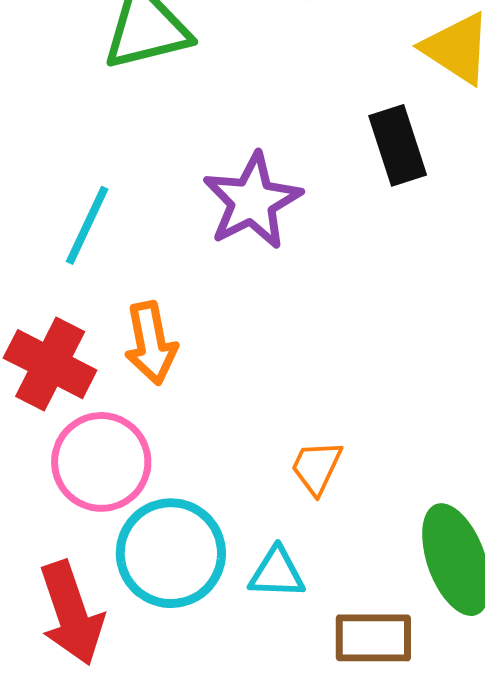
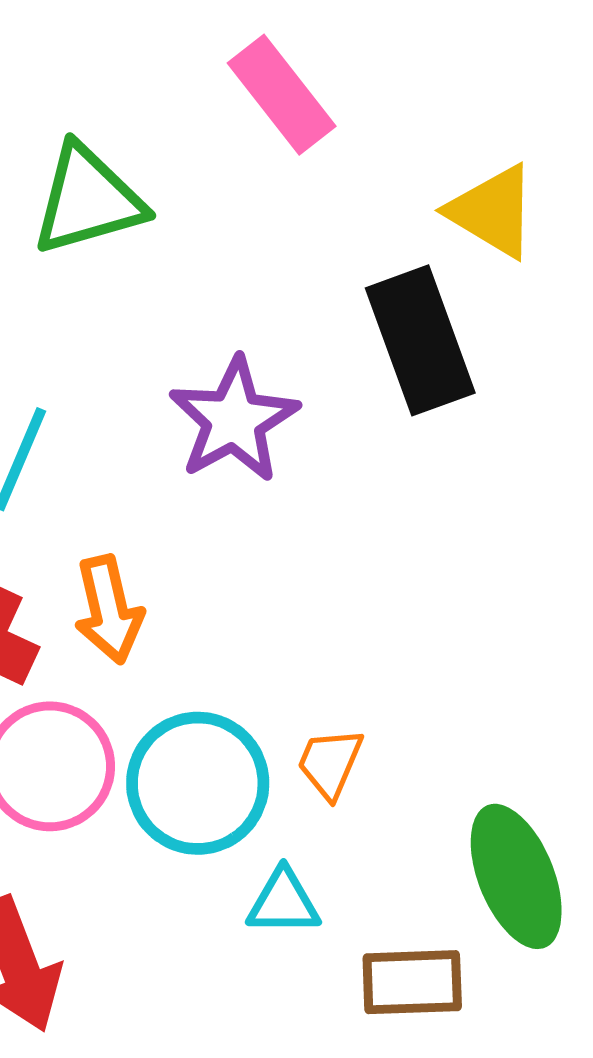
black rectangle: (398, 145) -> (420, 340), size x1.4
cyan circle: (171, 553) -> (198, 783), moved

